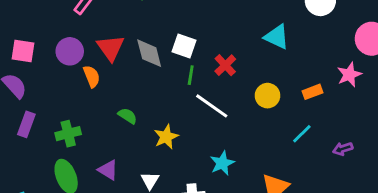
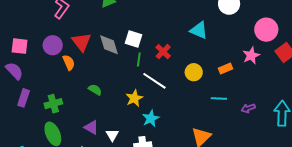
cyan line: (302, 134) -> (219, 98), turned 49
yellow star: (166, 137) -> (134, 98), moved
cyan star: (222, 163) -> (151, 118), moved
purple triangle: (108, 170) -> (91, 127), moved

